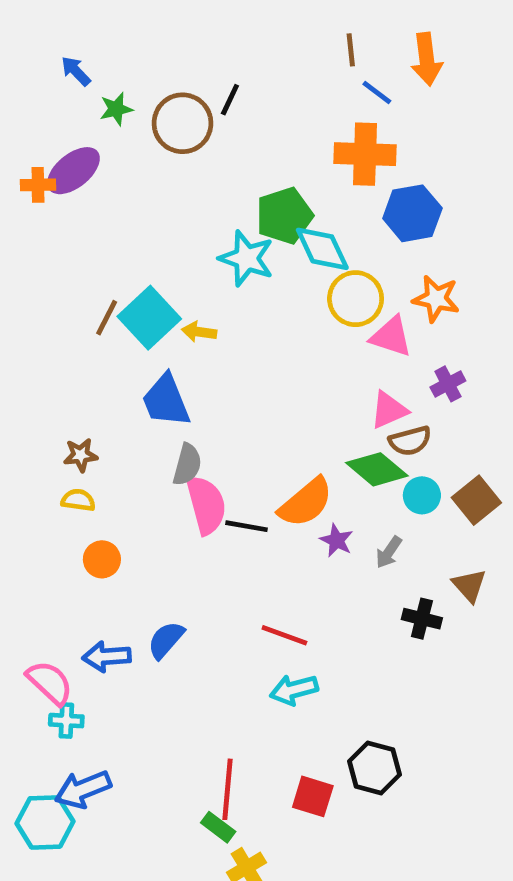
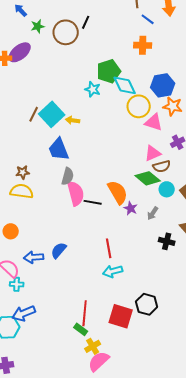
orange cross: (365, 154) -> (143, 45), size x0.7
blue hexagon: (412, 213) -> (163, 85), moved
cyan star: (246, 258) -> (93, 89), size x0.7
yellow semicircle: (78, 500) -> (22, 191), size x1.6
orange semicircle: (306, 502) -> (118, 192), turned -80
orange circle: (102, 559) -> (11, 231), moved
red line: (284, 635) -> (109, 248), turned 60
red square: (313, 796) -> (121, 316), size x1.4

